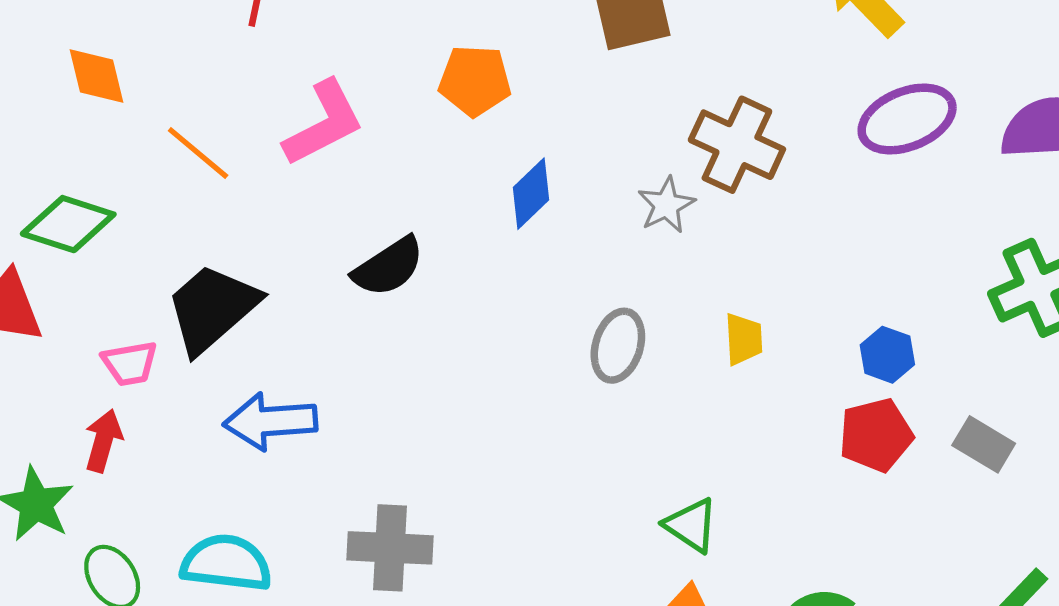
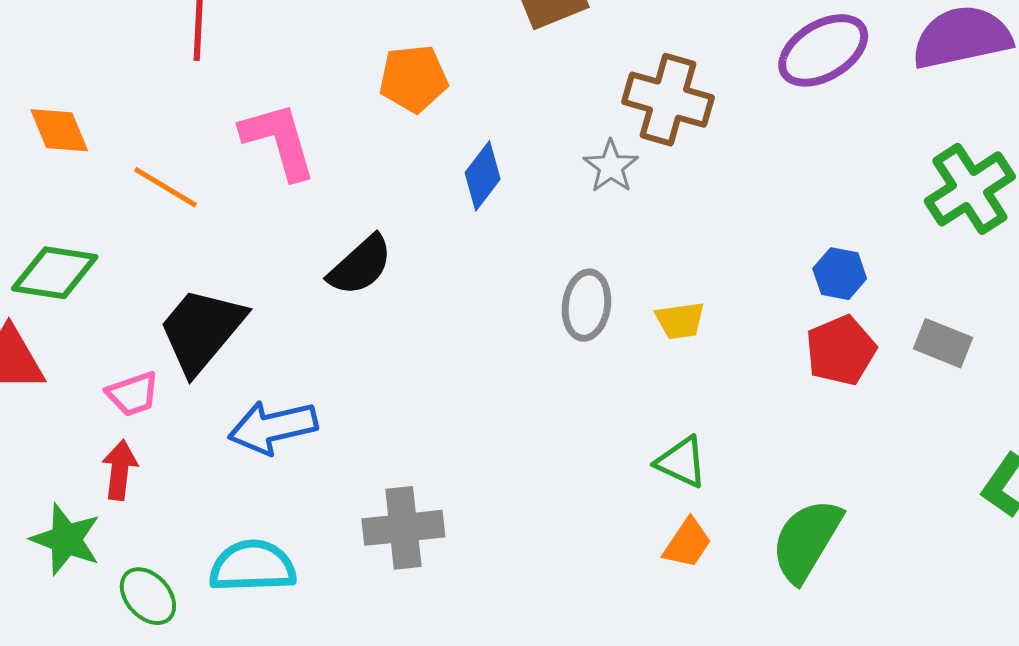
pink L-shape: (324, 123) -> (279, 141), turned -70
yellow trapezoid: (744, 339) -> (680, 320), moved, turned 94

